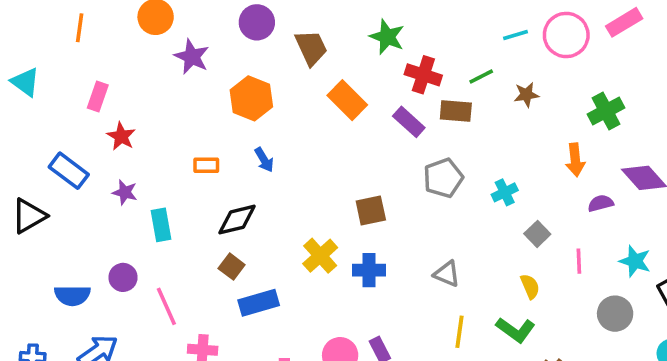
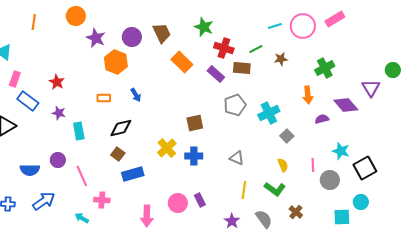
purple circle: (257, 22) -> (132, 37), moved
pink rectangle: (98, 97) -> (15, 79), moved
orange hexagon: (251, 98) -> (116, 62), moved
cyan cross: (505, 192) -> (269, 113), size x1.5
pink line: (579, 261) -> (313, 165), moved

